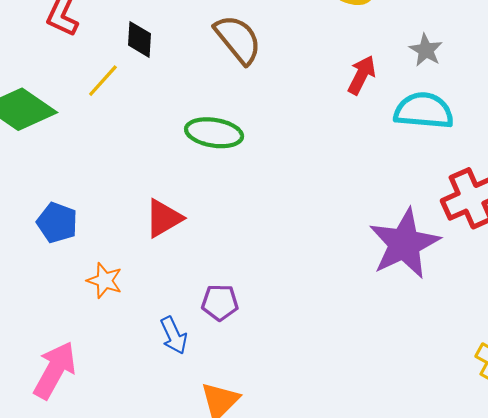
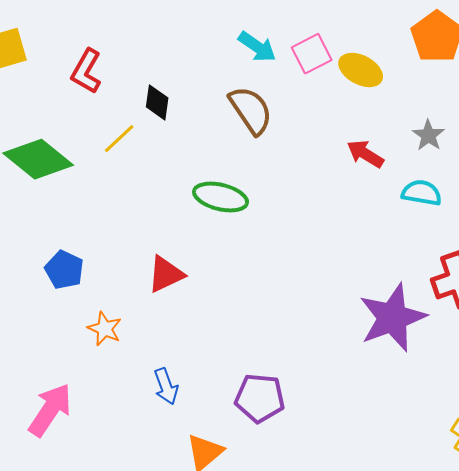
red arrow: (362, 75) -> (365, 154), turned -90
cyan semicircle: (424, 111) -> (422, 193), size x0.7
purple pentagon: (220, 302) -> (260, 398), moved, size x1.4

